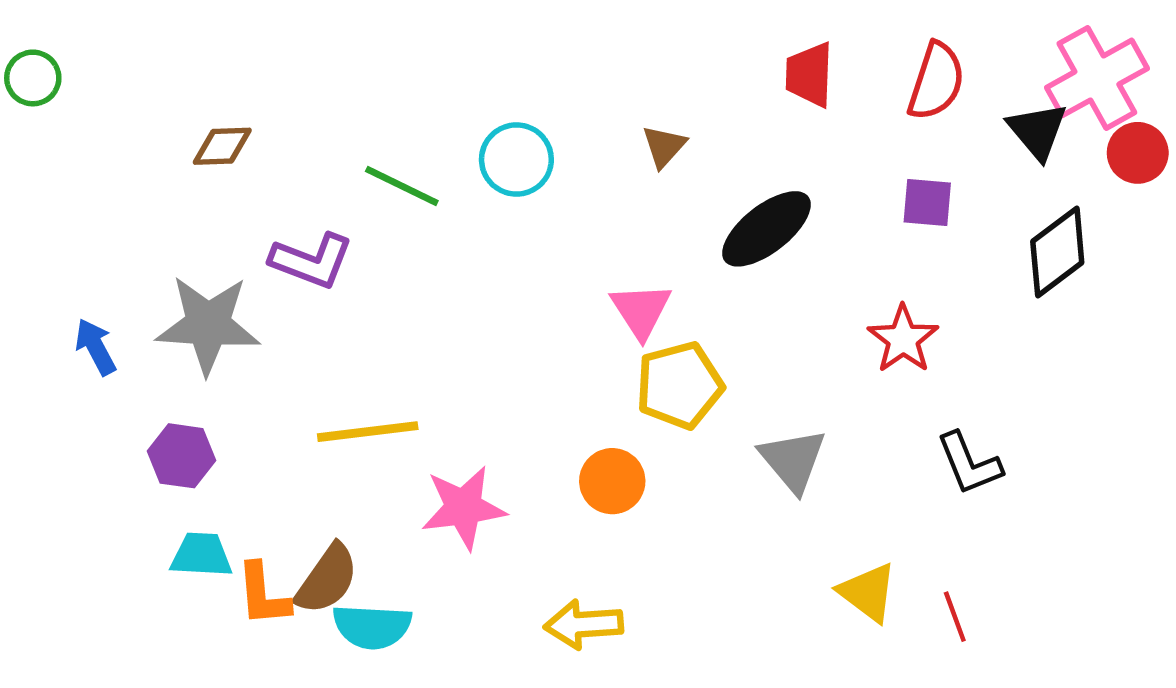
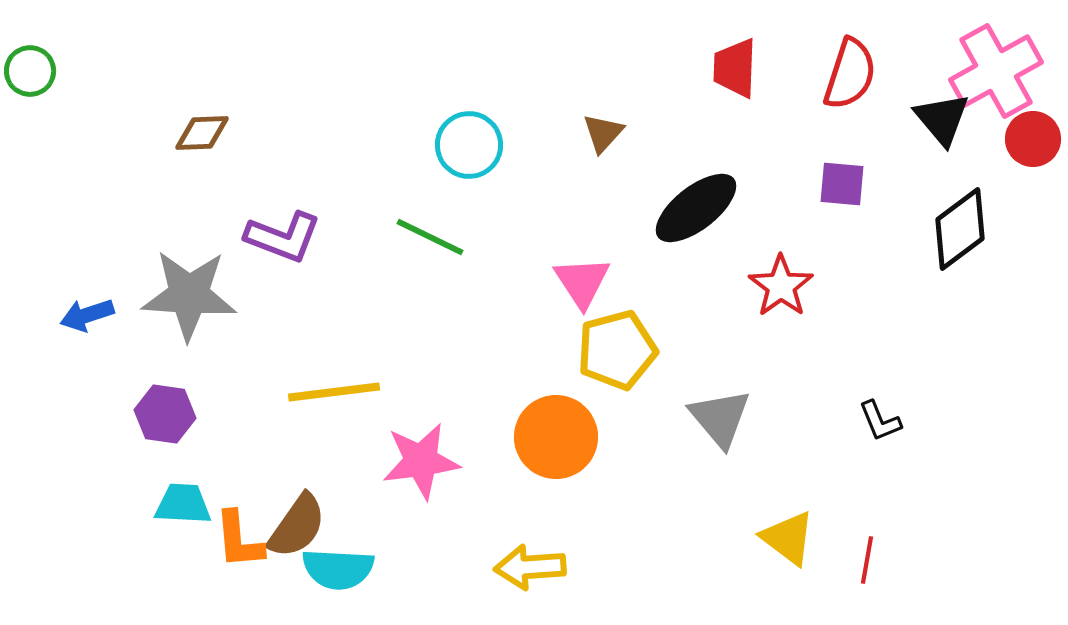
green line: (402, 186) -> (430, 237), moved
red star: (903, 339) -> (781, 286), moved
blue arrow: (96, 347) -> (87, 315), turned -80
black L-shape: (969, 464) -> (880, 421), size x0.7
orange circle: (612, 481) -> (556, 437), size x1.4
red line: (955, 617) -> (867, 560), turned 30

